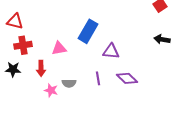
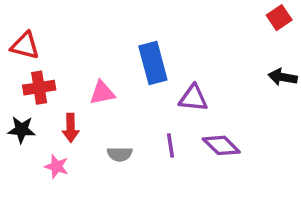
blue rectangle: (88, 31) -> (153, 63), turned -45
pink star: (51, 90) -> (57, 166), moved

